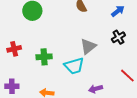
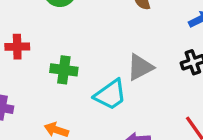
cyan trapezoid: (74, 66) -> (110, 95), turned -30

